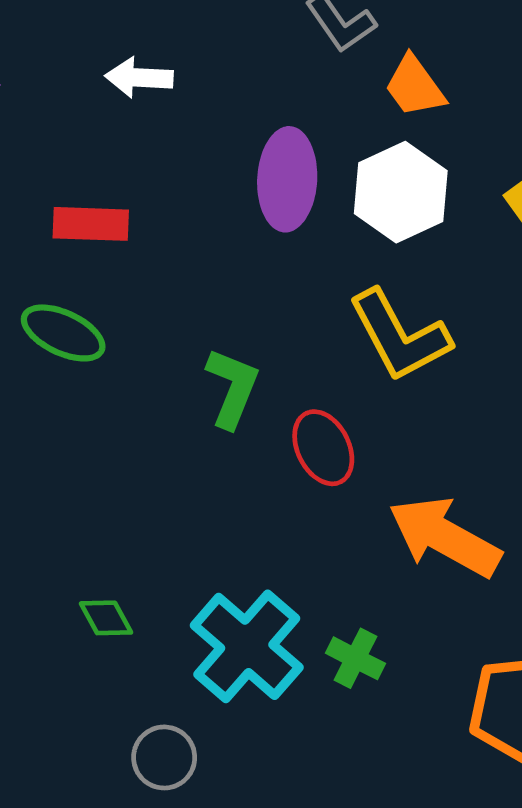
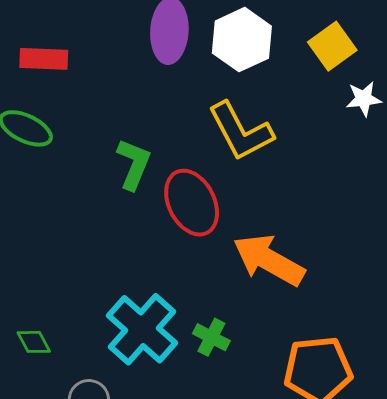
red ellipse: (323, 448) -> (192, 203), size x1.4
green diamond: (106, 618) -> (34, 342), moved

